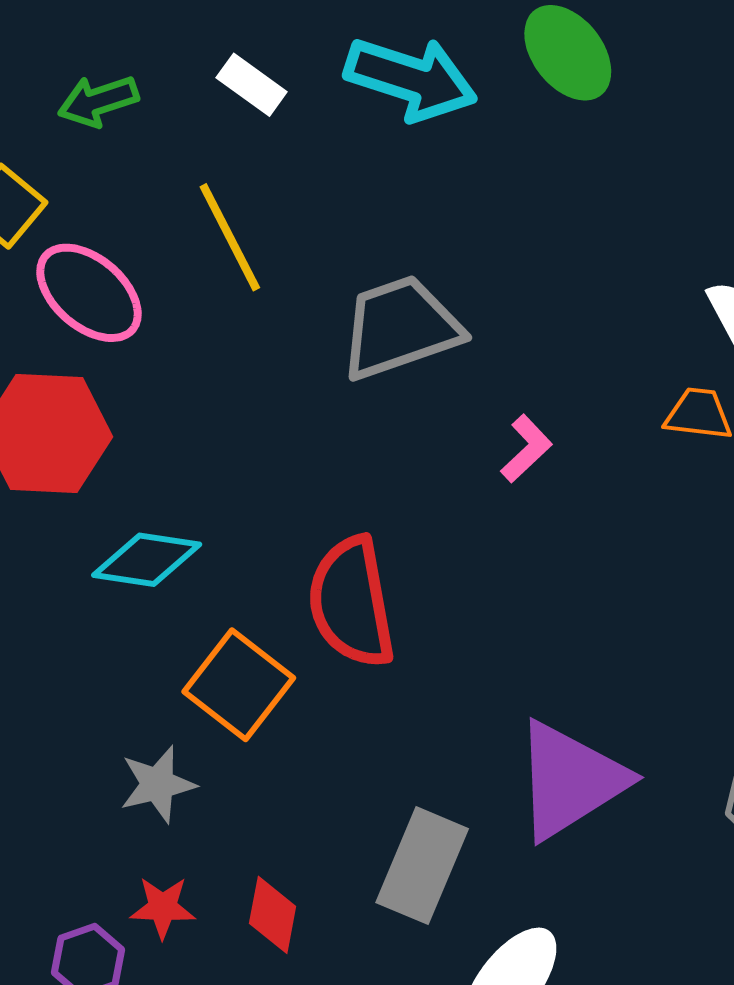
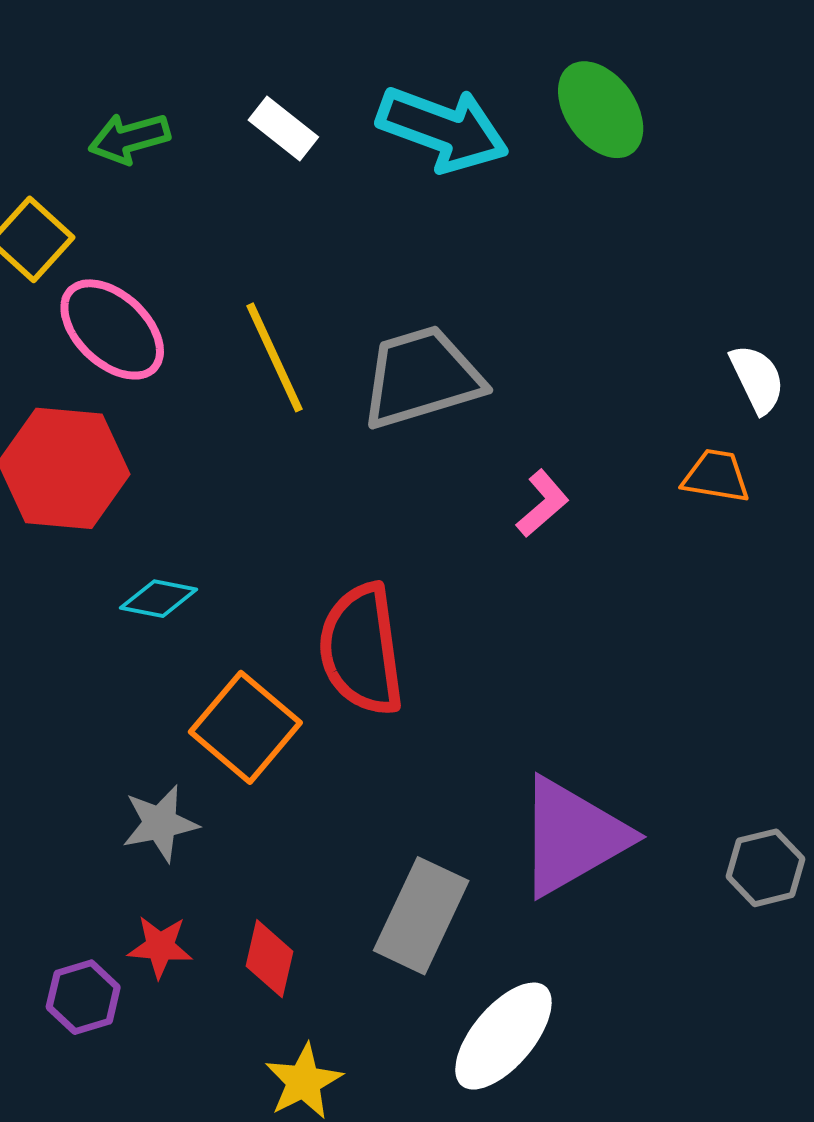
yellow line: (230, 237) -> (275, 357), moved
cyan diamond: (147, 560) -> (159, 599), size x0.7

